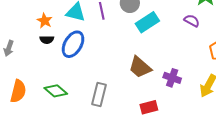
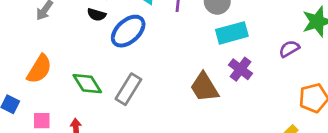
purple semicircle: (192, 21) -> (289, 49), turned -77
purple cross: (172, 78) -> (240, 69), moved
gray rectangle: (99, 95) -> (128, 89), moved

